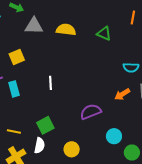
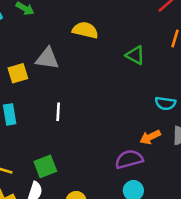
gray triangle: (34, 26) -> (47, 59), moved
yellow semicircle: (66, 30) -> (85, 30), moved
purple semicircle: (91, 112) -> (129, 159), moved

